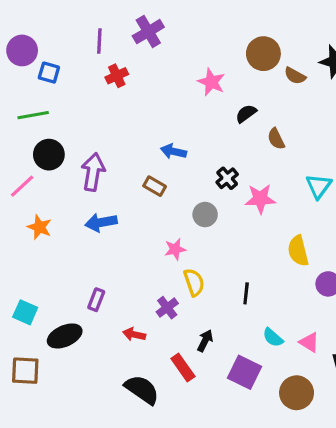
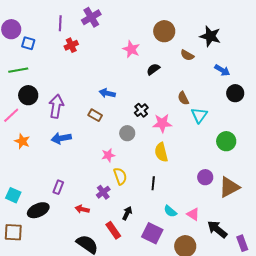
brown semicircle: (295, 76) -> (187, 55), moved
brown semicircle: (276, 139) -> (183, 98), moved
yellow semicircle: (298, 251) -> (161, 152), moved

